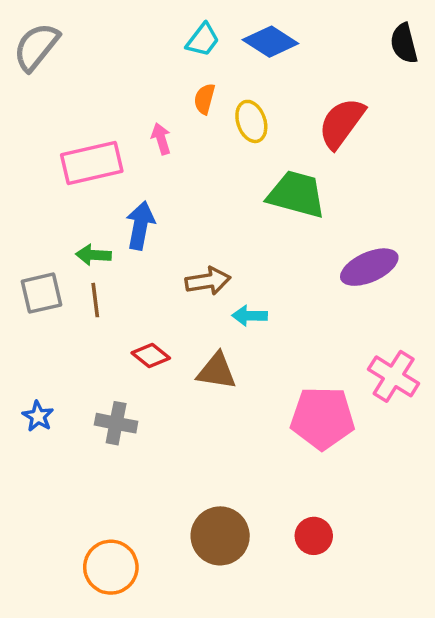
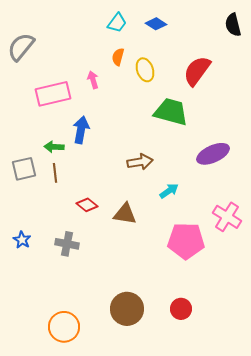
blue diamond: (270, 42) -> (156, 24), size x0.7
gray semicircle: (36, 47) -> (21, 47), moved
brown arrow: (208, 281) -> (140, 162), moved
cyan arrow: (250, 316) -> (169, 191), moved, turned 144

